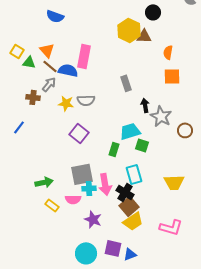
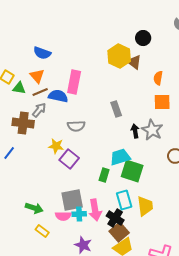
blue semicircle: (55, 16) -> (42, 53), moved
brown triangle: (144, 36) -> (134, 62), turned 35
brown line: (50, 66) -> (40, 92), turned -63
brown cross: (33, 97) -> (23, 123), size x1.5
yellow star: (66, 103) -> (56, 146), moved
gray star: (161, 116) -> (152, 130), moved
green square: (142, 145) -> (132, 171), size x1.6
green arrow: (44, 182) -> (34, 208), turned 30
yellow trapezoid: (174, 182) -> (145, 206), moved, turned -95
pink semicircle: (73, 199) -> (63, 216), moved

